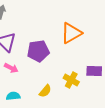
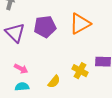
purple pentagon: (38, 51) -> (45, 27), moved
pink arrow: (11, 68) -> (21, 69), moved

